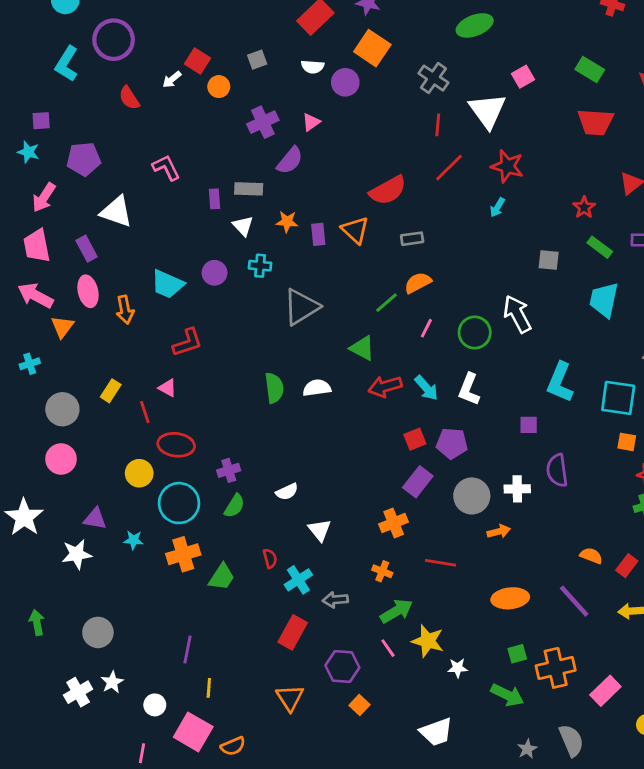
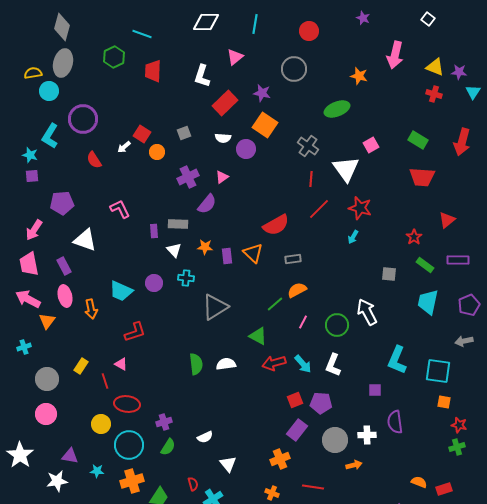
cyan star: (28, 152) -> (30, 155), moved
red rectangle: (627, 566) -> (444, 489), turned 35

